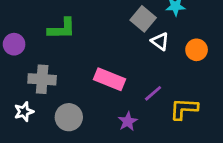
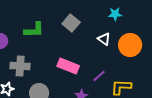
gray square: (143, 19) -> (71, 23), moved
orange circle: (197, 50) -> (130, 45), size x1.5

